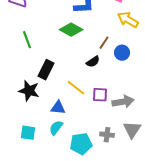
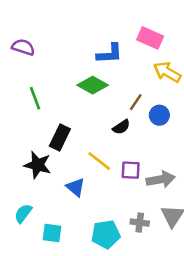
blue triangle: (58, 108) -> (76, 187), turned 35
cyan semicircle: (56, 128) -> (23, 213), moved
cyan square: (28, 133) -> (52, 233), moved

